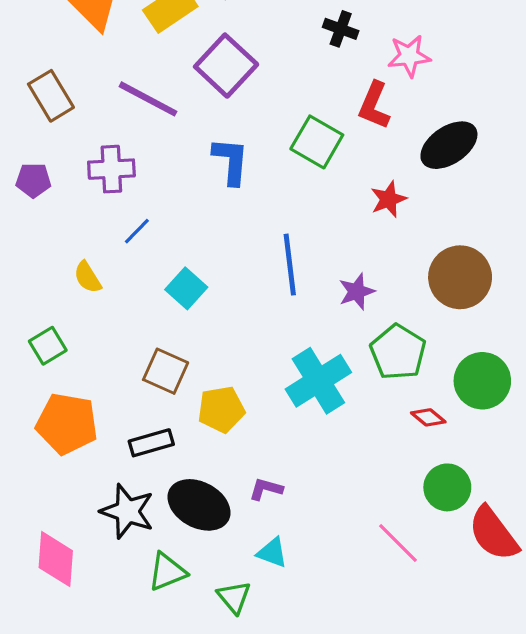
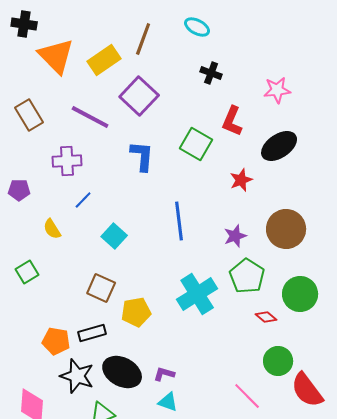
pink star: (409, 56) -> (277, 90), moved
purple pentagon: (33, 180) -> (19, 190), moved
purple star: (357, 292) -> (235, 236), moved
orange pentagon: (67, 424) -> (56, 341), moved, size x0.7
purple L-shape: (266, 489) -> (164, 374), moved

